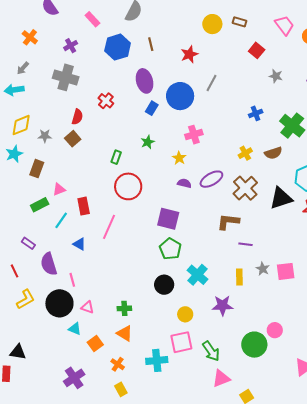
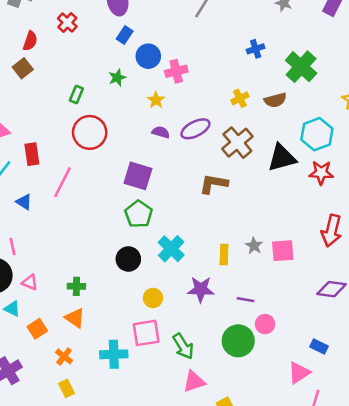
blue circle: (180, 96) -> (148, 56), moved, size x0.7
purple line: (245, 244) -> (246, 300), moved

